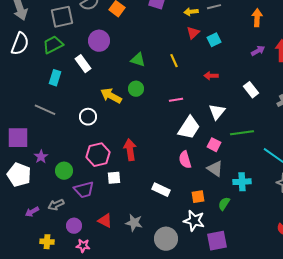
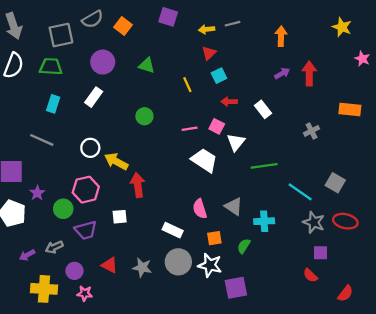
cyan square: (214, 40) -> (219, 76), moved
green trapezoid: (53, 45) -> (51, 67), turned 30
green triangle: (138, 60) -> (147, 65), moved
white rectangle: (83, 64) -> (94, 97), moved, turned 72
white rectangle: (251, 90) -> (263, 109), moved
yellow arrow: (111, 96) -> (116, 161), moved
white trapezoid: (189, 128) -> (204, 160), turned -90
pink square: (214, 145) -> (217, 126), moved
pink hexagon: (98, 155) -> (86, 190), moved
pink semicircle: (185, 160) -> (200, 209), moved
gray circle: (166, 239) -> (178, 262), moved
yellow cross: (47, 242) -> (44, 289), size x1.6

